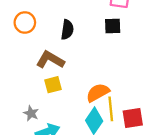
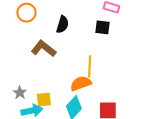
yellow square: (53, 85) -> (44, 100), moved
yellow line: (111, 109) -> (90, 66), moved

